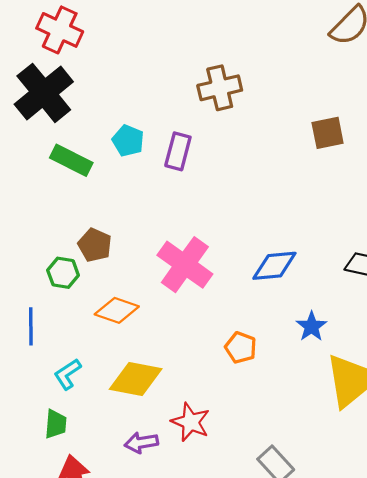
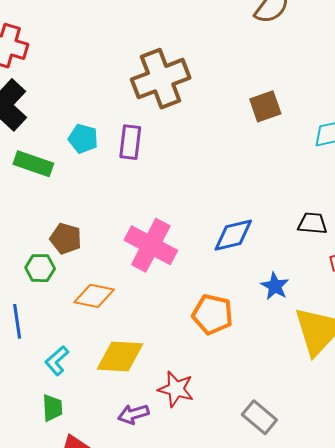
brown cross: (220, 88) -> (161, 79), size x1.4
orange pentagon: (241, 348) -> (213, 314), size x1.4

